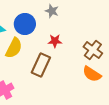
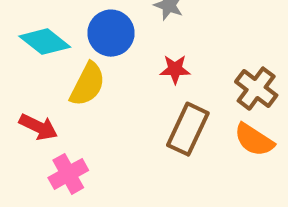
brown rectangle: (41, 65) -> (188, 129), moved

